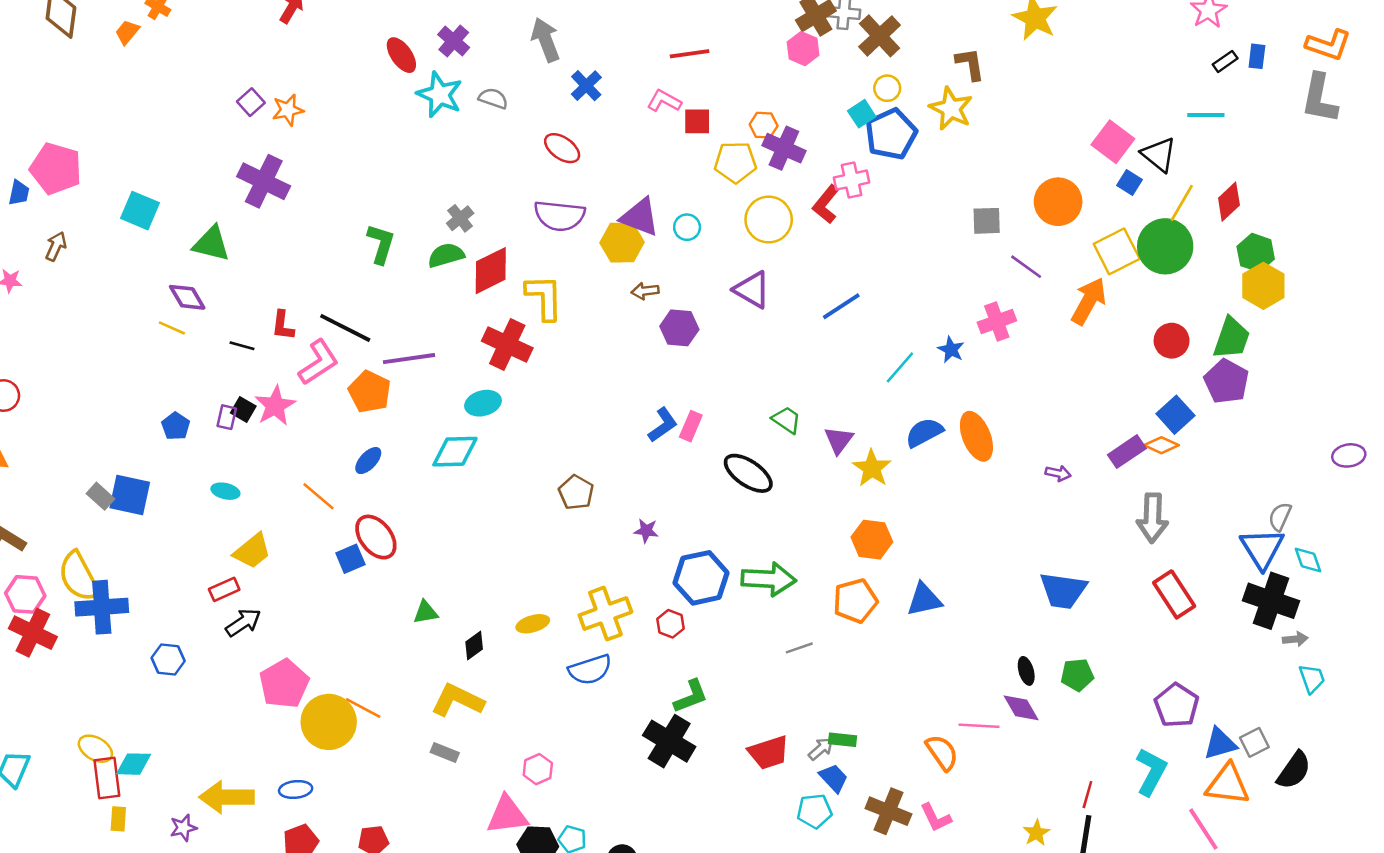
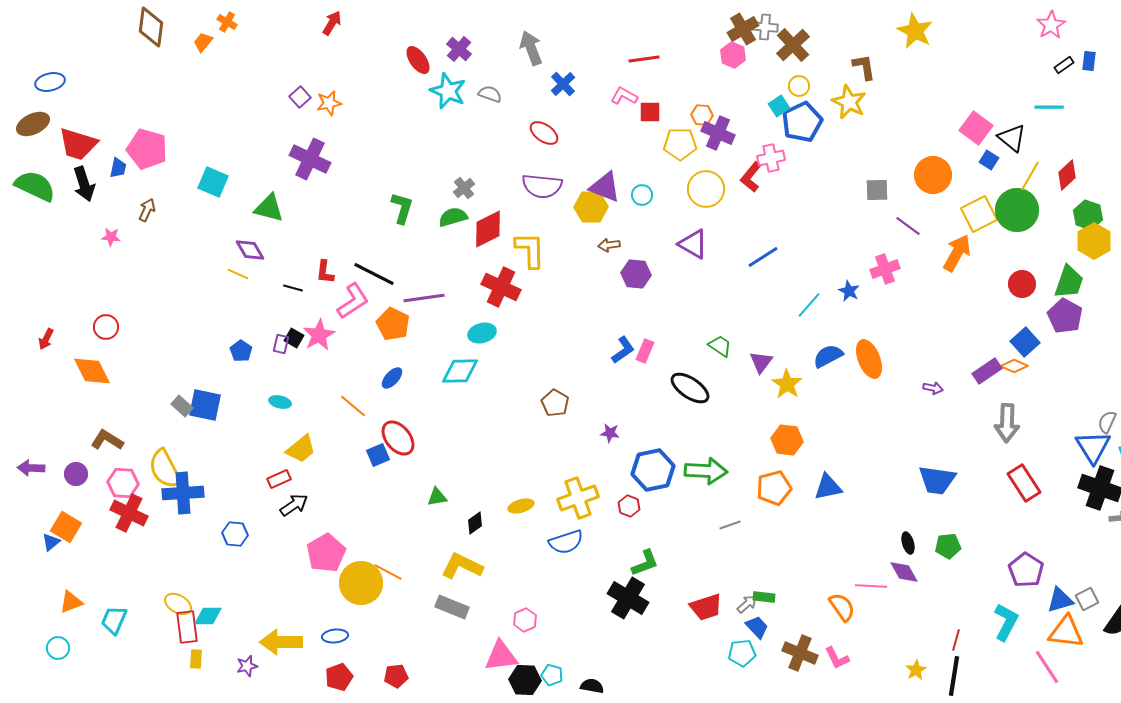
gray rectangle: (445, 753) -> (452, 607), size x1.5

